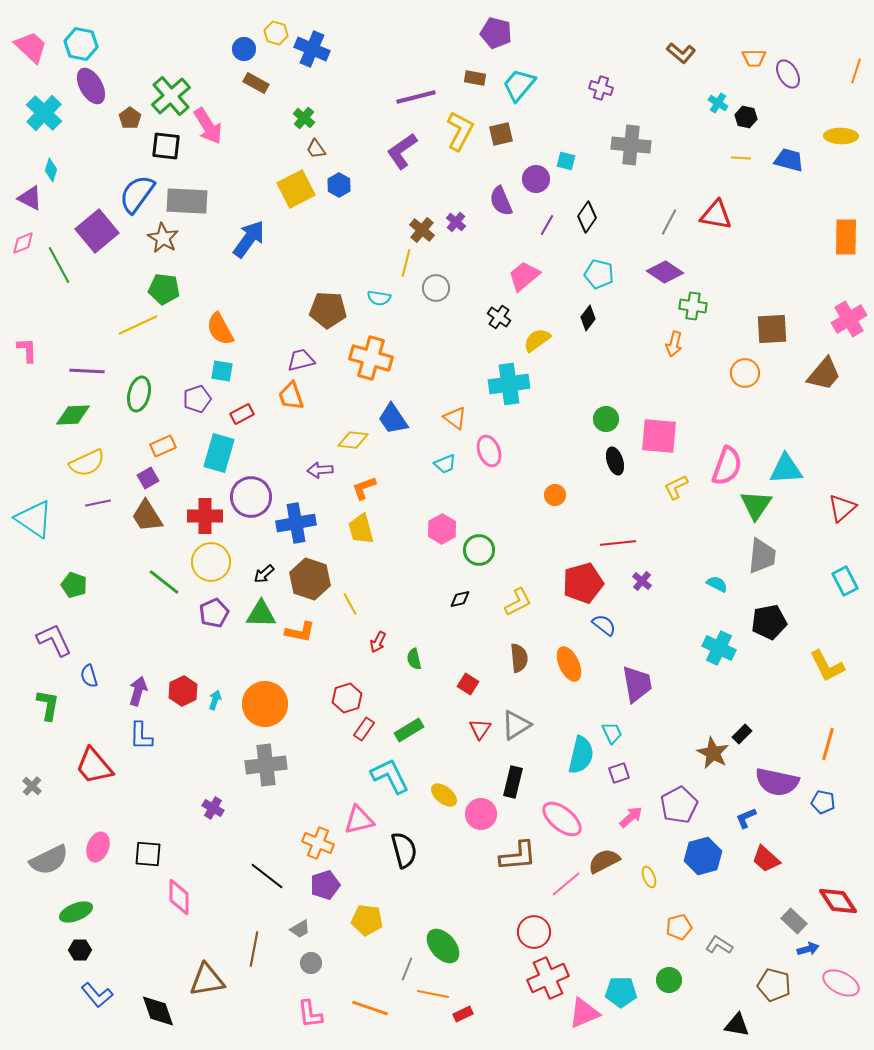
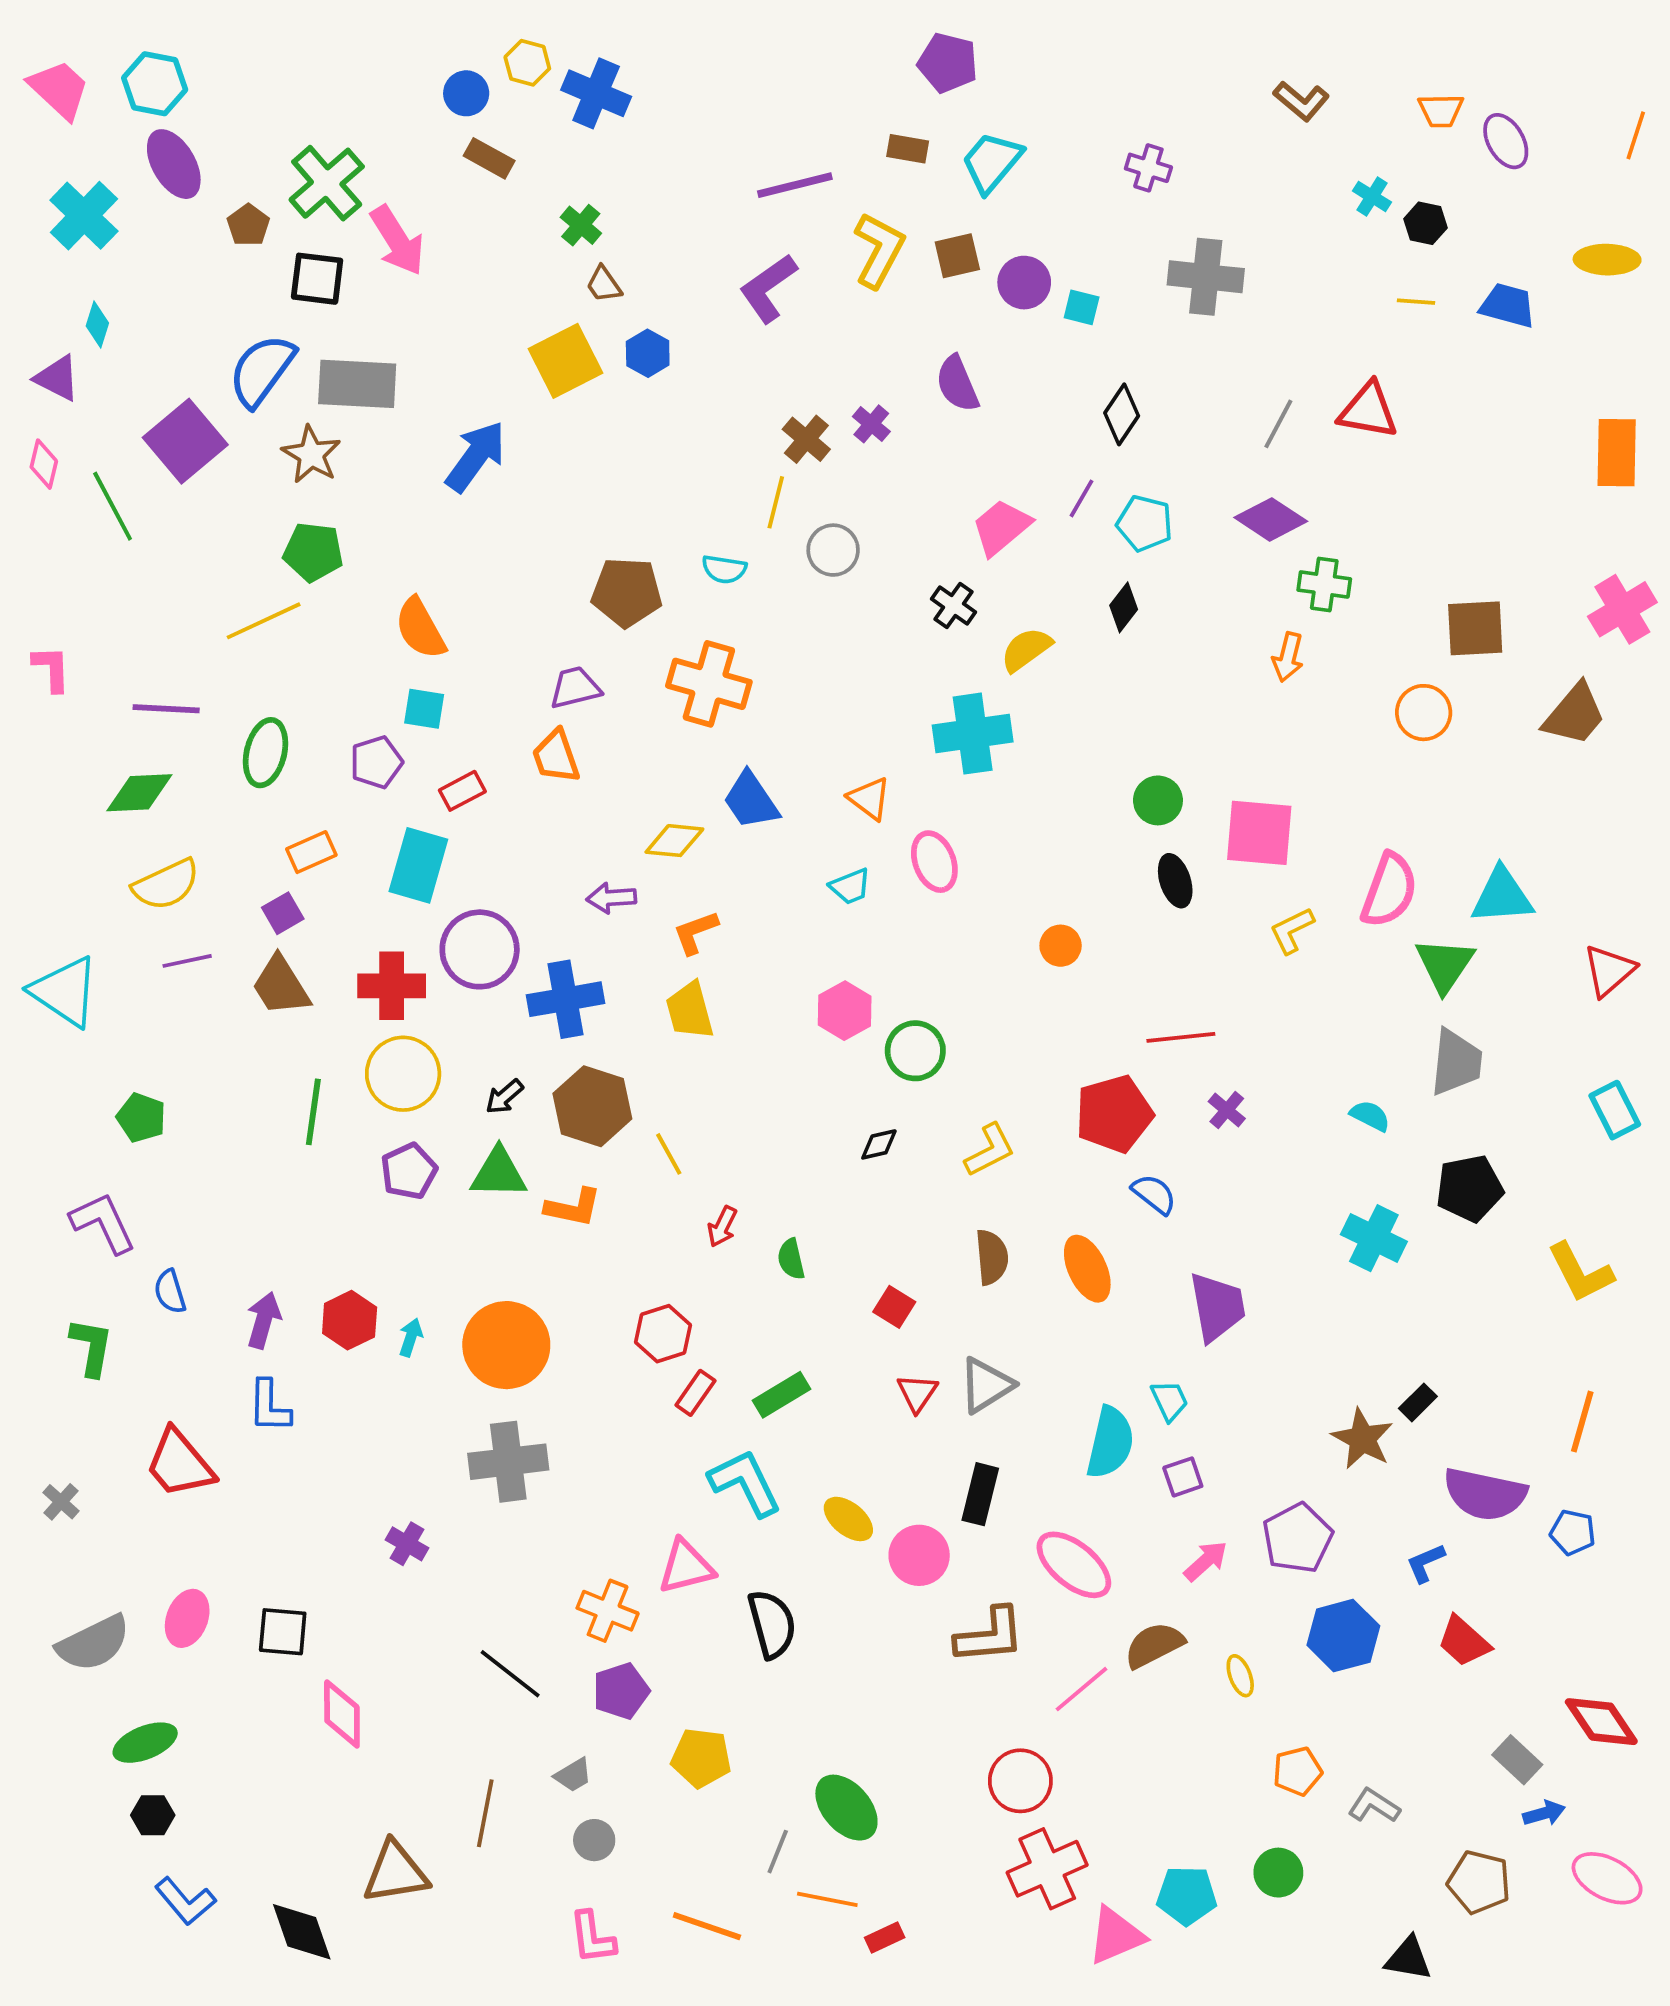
purple circle: (536, 179) -> (1024, 283), moved
purple line: (547, 225) -> (1082, 498), moved
pink diamond: (23, 243) -> (44, 464), turned -55
green line: (164, 582) -> (313, 1112), turned 60

